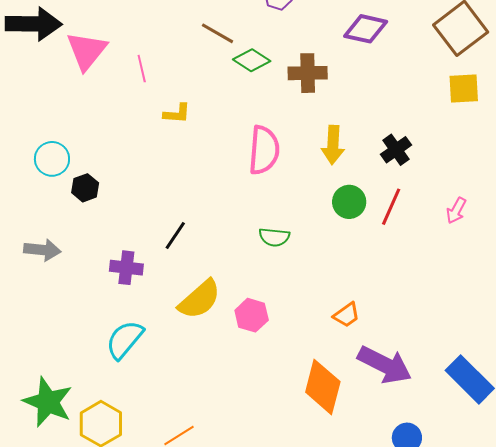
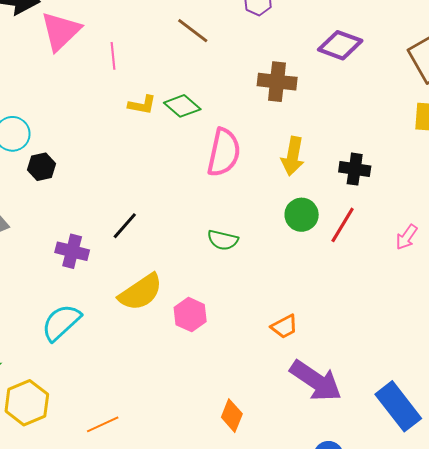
green diamond: (252, 60) -> (182, 106), moved
black cross: (396, 150) -> (355, 169), turned 36
orange diamond: (323, 387) -> (232, 416), moved, size x0.6

